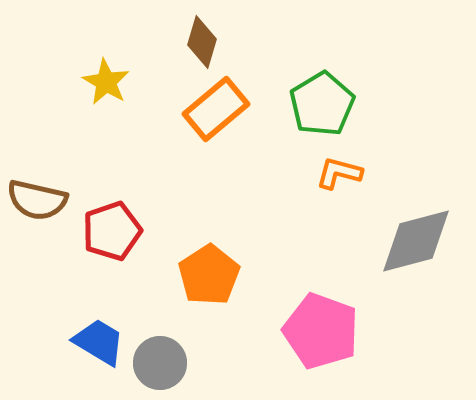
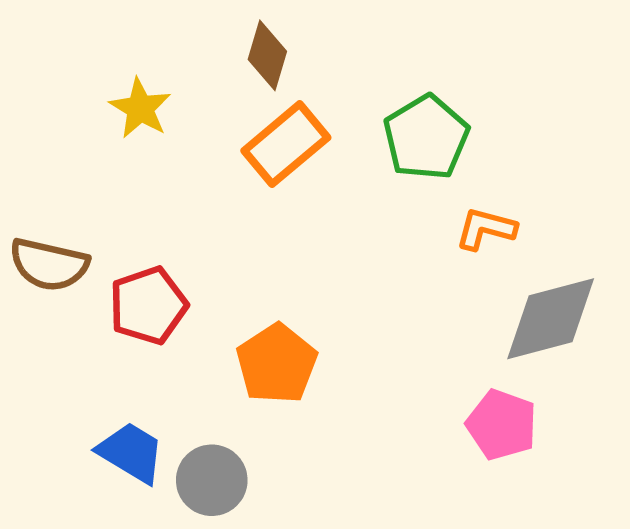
orange L-shape: (339, 173) -> (486, 229), moved
pink pentagon: (321, 331) -> (502, 425), moved, size x0.7

